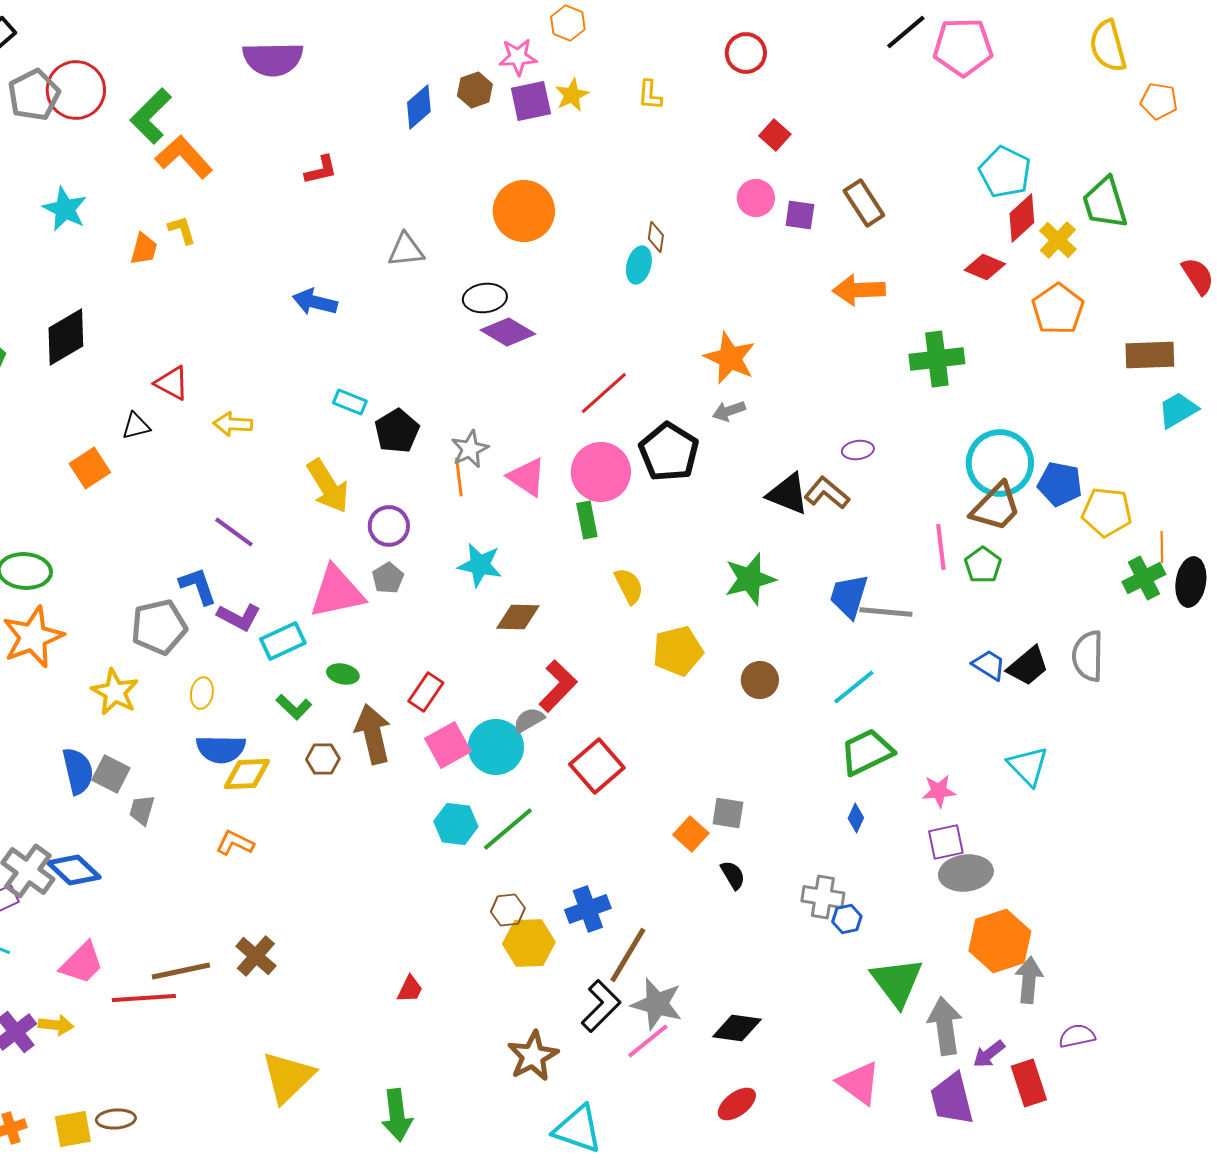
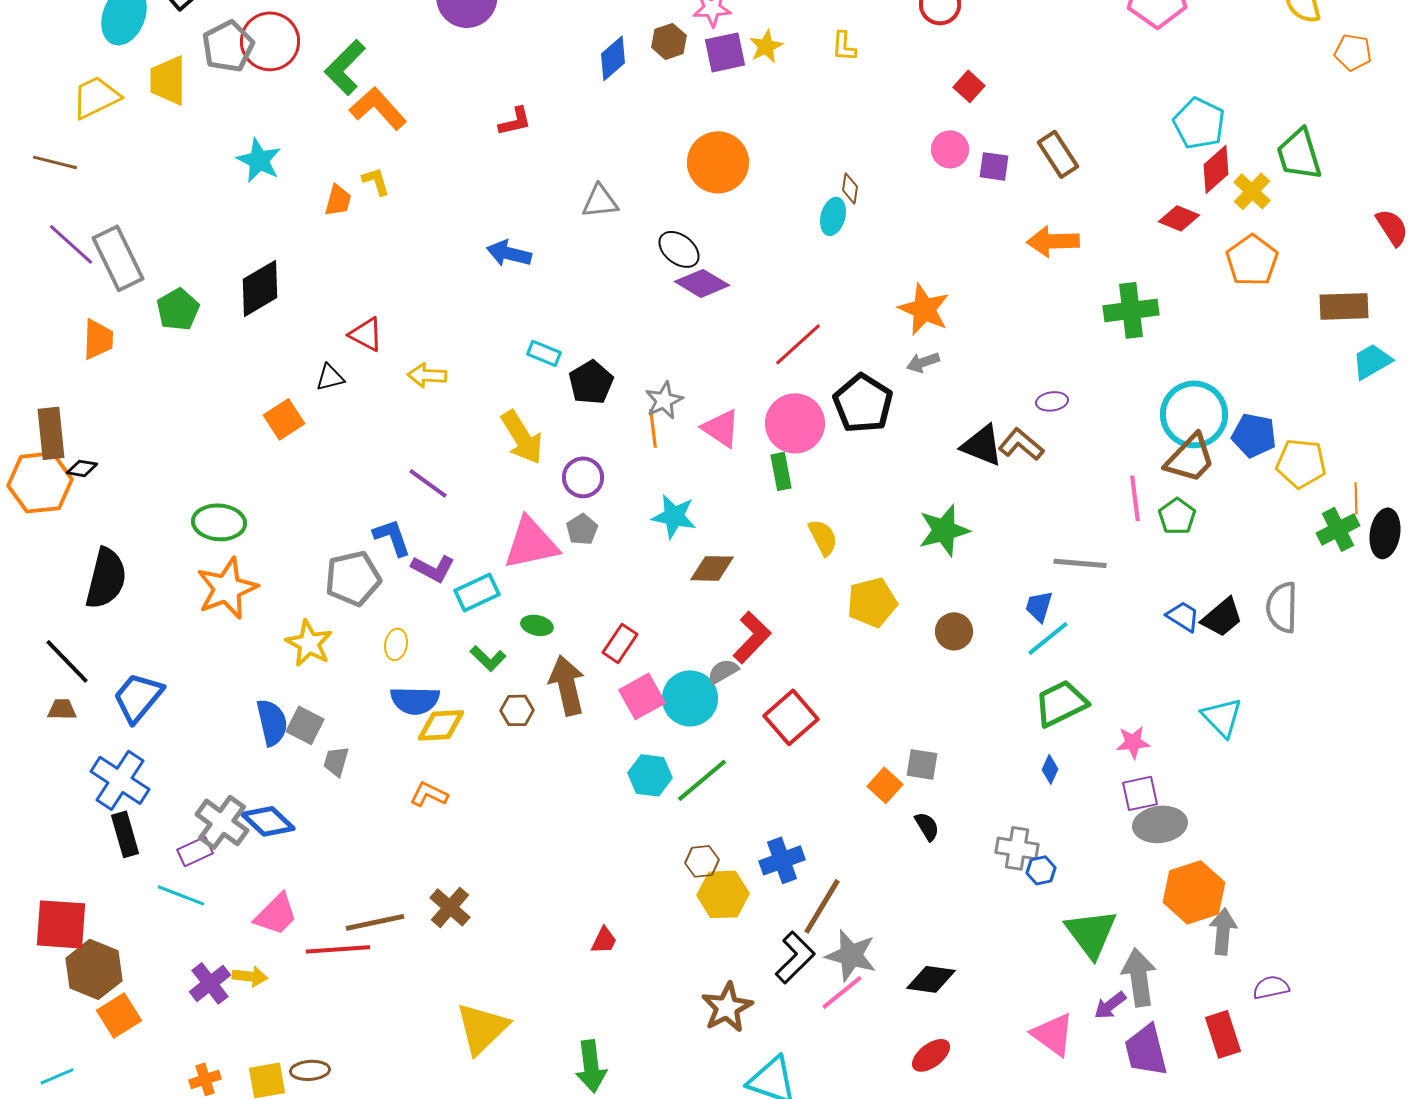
black ellipse: (485, 298) -> (679, 249), turned 45
blue trapezoid: (849, 596) -> (1039, 606), moved, size x0.7
purple arrow: (989, 1054) -> (1110, 1005), moved

